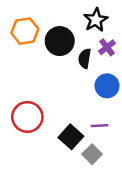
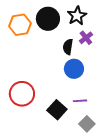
black circle: (60, 41) -> (48, 19), moved
blue circle: (107, 86) -> (74, 69), moved
gray square: (92, 154) -> (87, 124), moved

